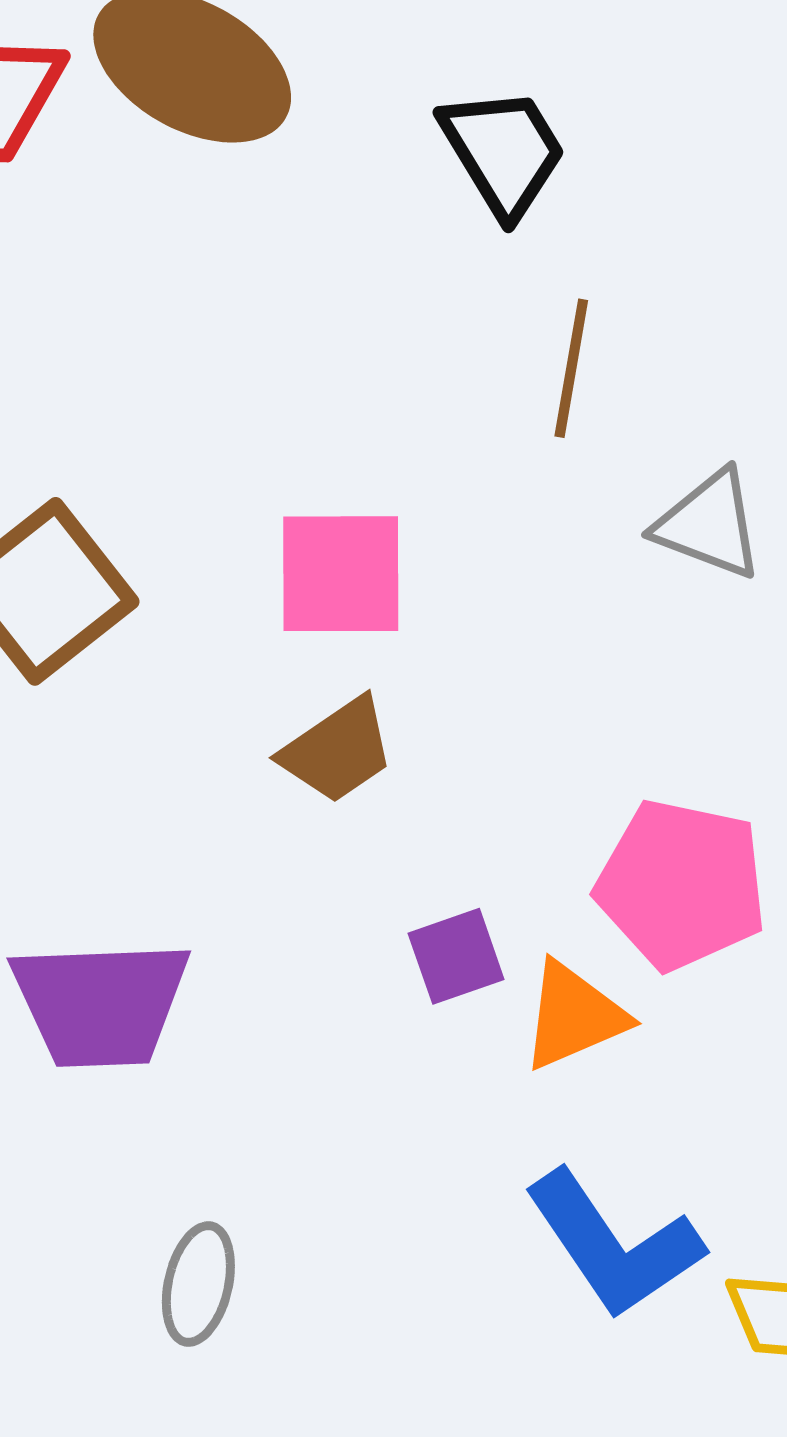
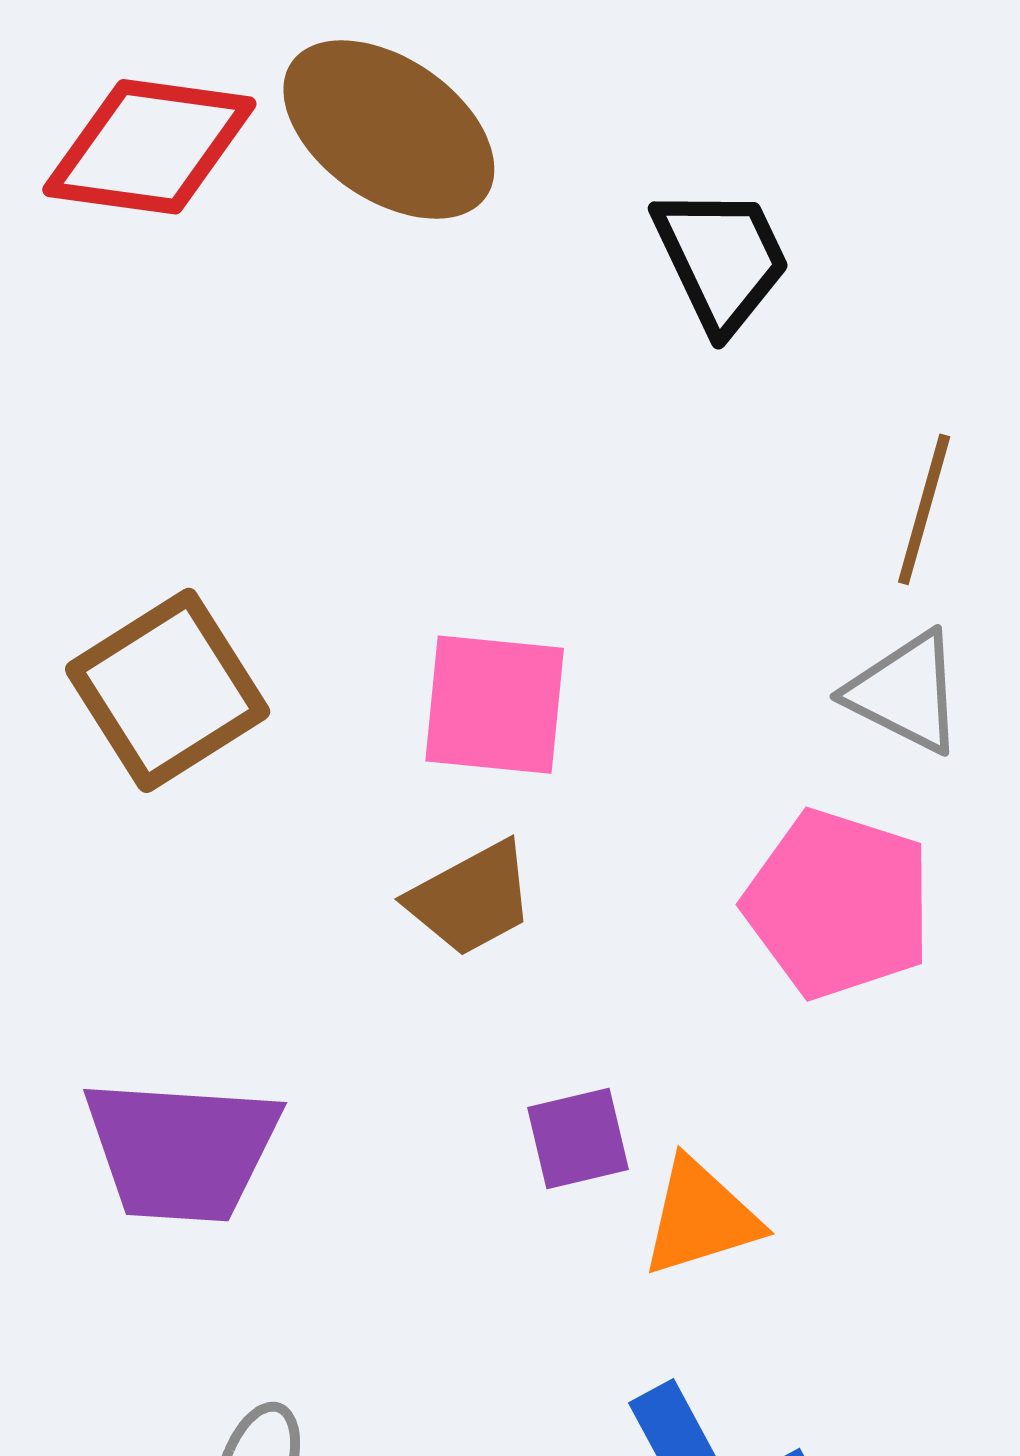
brown line: (571, 368) -> (924, 509), moved
pink pentagon: (681, 885) -> (838, 904), moved

